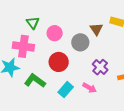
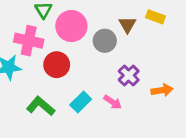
pink circle: (55, 33) -> (71, 26), size x1.5
red circle: (59, 62) -> (57, 65), moved
green L-shape: (35, 81) -> (41, 106), moved

